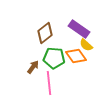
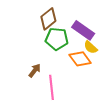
brown diamond: (45, 33) -> (48, 19), moved
green pentagon: (54, 58) -> (57, 39), moved

